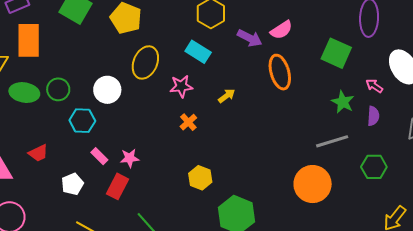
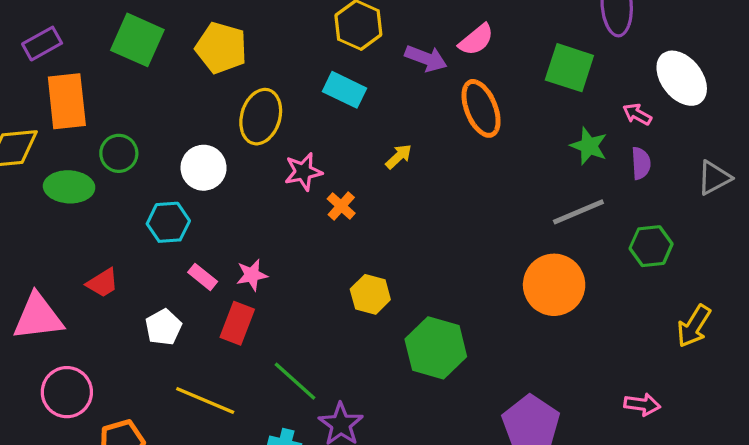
pink star: (181, 86) -> (303, 172), moved
green circle: (58, 89) -> (119, 153), moved

